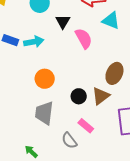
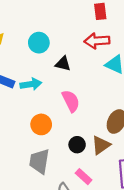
black triangle: (63, 22) -> (63, 64), turned -49
pink semicircle: (84, 38) -> (71, 101), moved

